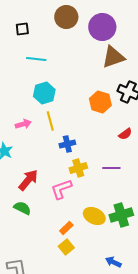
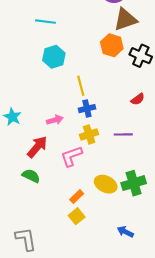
orange hexagon: (100, 102) -> (112, 45), moved
yellow line: (50, 121) -> (81, 86), moved
pink arrow: (23, 124) -> (55, 120), moved
blue cross: (67, 144) -> (87, 109), moved

